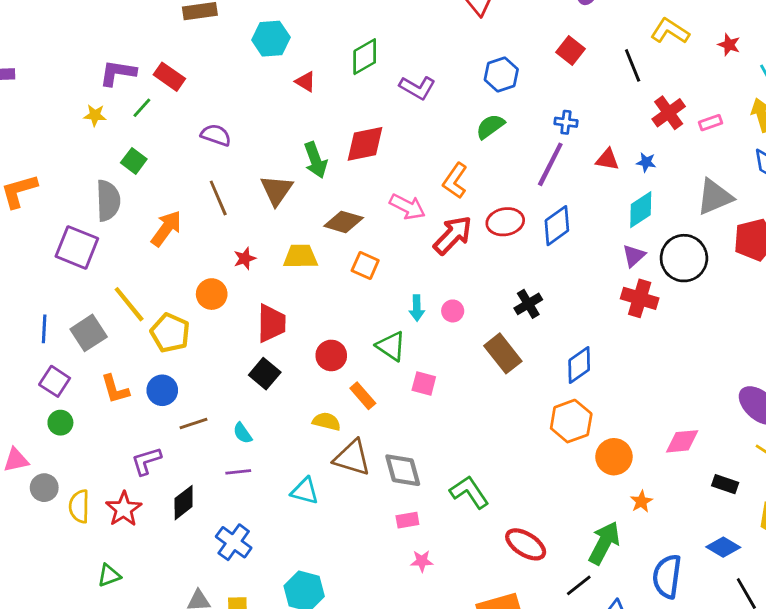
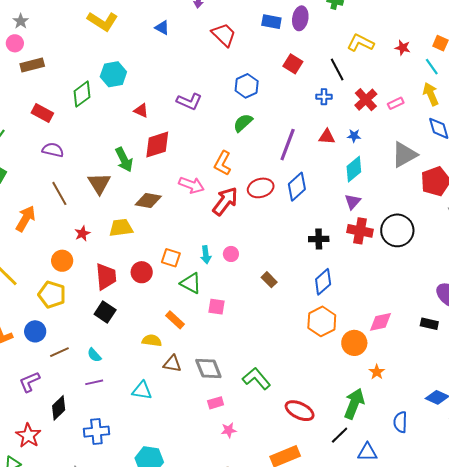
cyan hexagon: (271, 39) -> (113, 74), moved
green diamond: (365, 57) -> (82, 94), moved
red rectangle: (169, 77) -> (42, 113), moved
red triangle: (305, 82) -> (141, 111), moved
blue cross: (566, 122) -> (324, 97), moved
black circle: (684, 258) -> (397, 230), moved
orange square: (365, 266) -> (171, 258), moved
black cross: (528, 304) -> (319, 239), moved, turned 36
yellow pentagon: (170, 333) -> (52, 295), moved
brown rectangle: (503, 353) -> (269, 280), size x0.6
red circle: (331, 355) -> (142, 272), moved
pink diamond: (682, 441) -> (380, 322), moved
brown triangle: (352, 458) -> (172, 364), size x0.7
black rectangle: (725, 484) -> (429, 324), moved
red star: (124, 509) -> (28, 436), moved
blue cross: (234, 542) -> (96, 432), turned -35
blue semicircle: (667, 576) -> (400, 422), size x0.7

